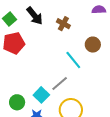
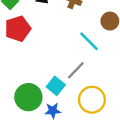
green circle: (17, 102) -> (28, 97), size x1.5

